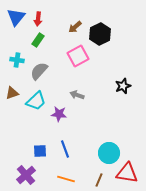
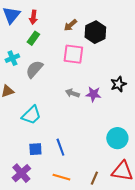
pink square: (78, 56) -> (73, 54), turned 35
cyan cross: (17, 60) -> (12, 58), turned -32
cyan trapezoid: (36, 101) -> (31, 115), moved
purple star: (59, 114) -> (93, 94), moved
cyan circle: (109, 153) -> (117, 138), moved

